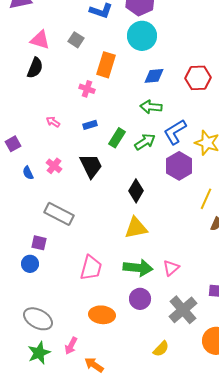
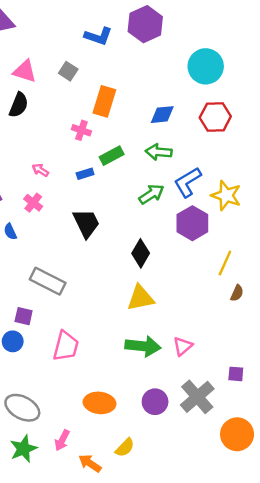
cyan circle: (142, 36) -> (206, 66), moved
green rectangle: (117, 138) -> (112, 156), moved, turned 30
pink cross: (54, 166) -> (33, 203), moved
pink trapezoid: (91, 268) -> (66, 346), moved
purple circle: (140, 299) -> (155, 402), moved
yellow semicircle: (161, 349) -> (125, 448), moved

